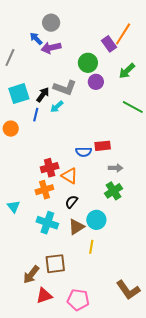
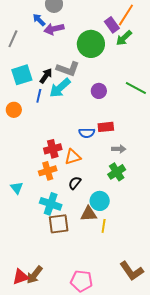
green circle: (88, 63) -> (91, 44), size x1.4
green arrow: (127, 71) -> (124, 38), moved
purple circle: (96, 82) -> (99, 91), moved
cyan arrow: (57, 107) -> (60, 88), size x1.6
orange triangle: (70, 176) -> (73, 157), turned -48
brown triangle: (76, 227) -> (89, 214), moved, turned 30
yellow line: (91, 247) -> (104, 226), moved
brown square: (55, 264) -> (59, 224), moved
brown arrow: (31, 275) -> (35, 275), moved
red triangle: (44, 296) -> (21, 277), moved

